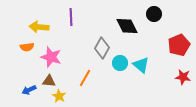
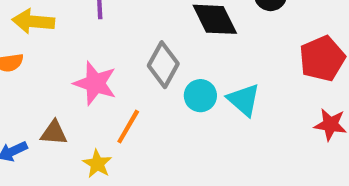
pink star: (51, 57) -> (95, 83), moved
yellow star: (59, 96) -> (97, 164), moved

